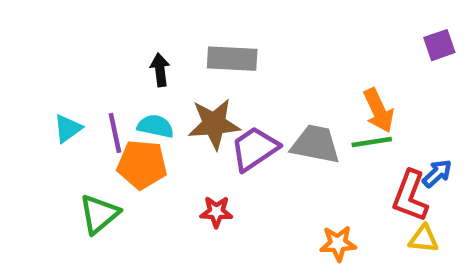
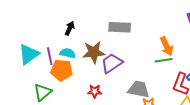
gray rectangle: (232, 59) -> (120, 27), moved
black arrow: (160, 70) -> (70, 28), turned 32
cyan triangle: (68, 128) -> (29, 54), size x1.6
gray trapezoid: (315, 144) -> (139, 89), moved

